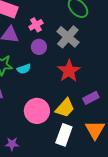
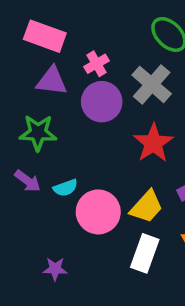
purple circle: (39, 47) -> (102, 102), size x1.5
cyan semicircle: (24, 69) -> (65, 188), moved

